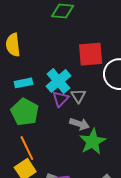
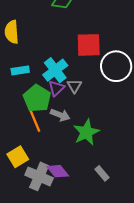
green pentagon: (25, 112) -> (37, 98), moved
gray arrow: (79, 124) -> (60, 115), moved
orange line: (27, 148) -> (34, 120), moved

